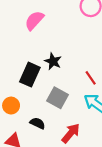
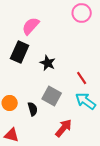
black rectangle: (30, 75) -> (20, 52), moved
black semicircle: (38, 123) -> (33, 109), moved, turned 48

